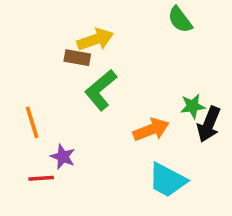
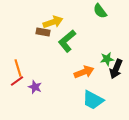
green L-shape: (101, 90) -> (67, 41), moved
red line: (41, 178) -> (17, 81), moved, turned -32

